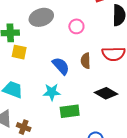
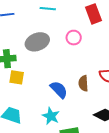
pink circle: (76, 26) -> (74, 38), moved
cyan star: (52, 92) -> (51, 116), turned 30

